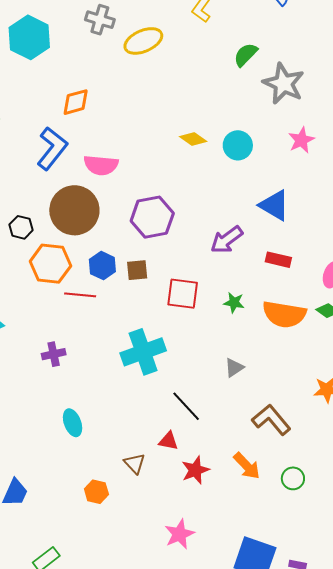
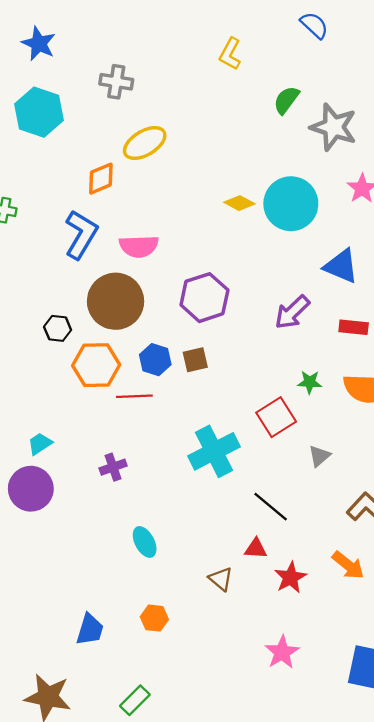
yellow ellipse: (143, 41) -> (145, 143), moved
cyan circle: (238, 145) -> (291, 204), size x1.6
red square: (183, 294) -> (276, 417), moved, turned -32
orange hexagon: (96, 492) -> (154, 618), moved

